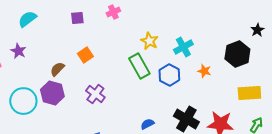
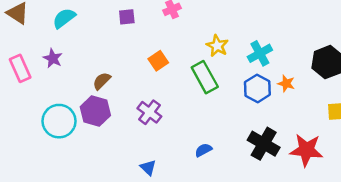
orange square: (85, 55) -> (158, 61), moved
blue hexagon: (169, 75) -> (257, 88), moved
blue semicircle: (147, 124) -> (203, 150), moved

